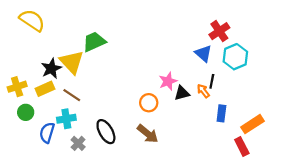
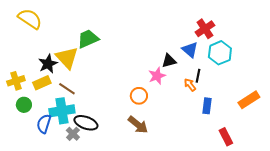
black triangle: (182, 93) -> (169, 61), moved
cyan cross: (66, 119) -> (62, 111), size x1.4
orange rectangle: (252, 124) -> (249, 100), moved
black ellipse: (106, 132) -> (86, 123), moved, turned -40

